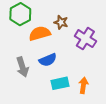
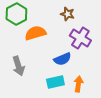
brown star: (61, 22) -> (67, 14), moved
blue semicircle: (48, 60) -> (62, 59), moved

